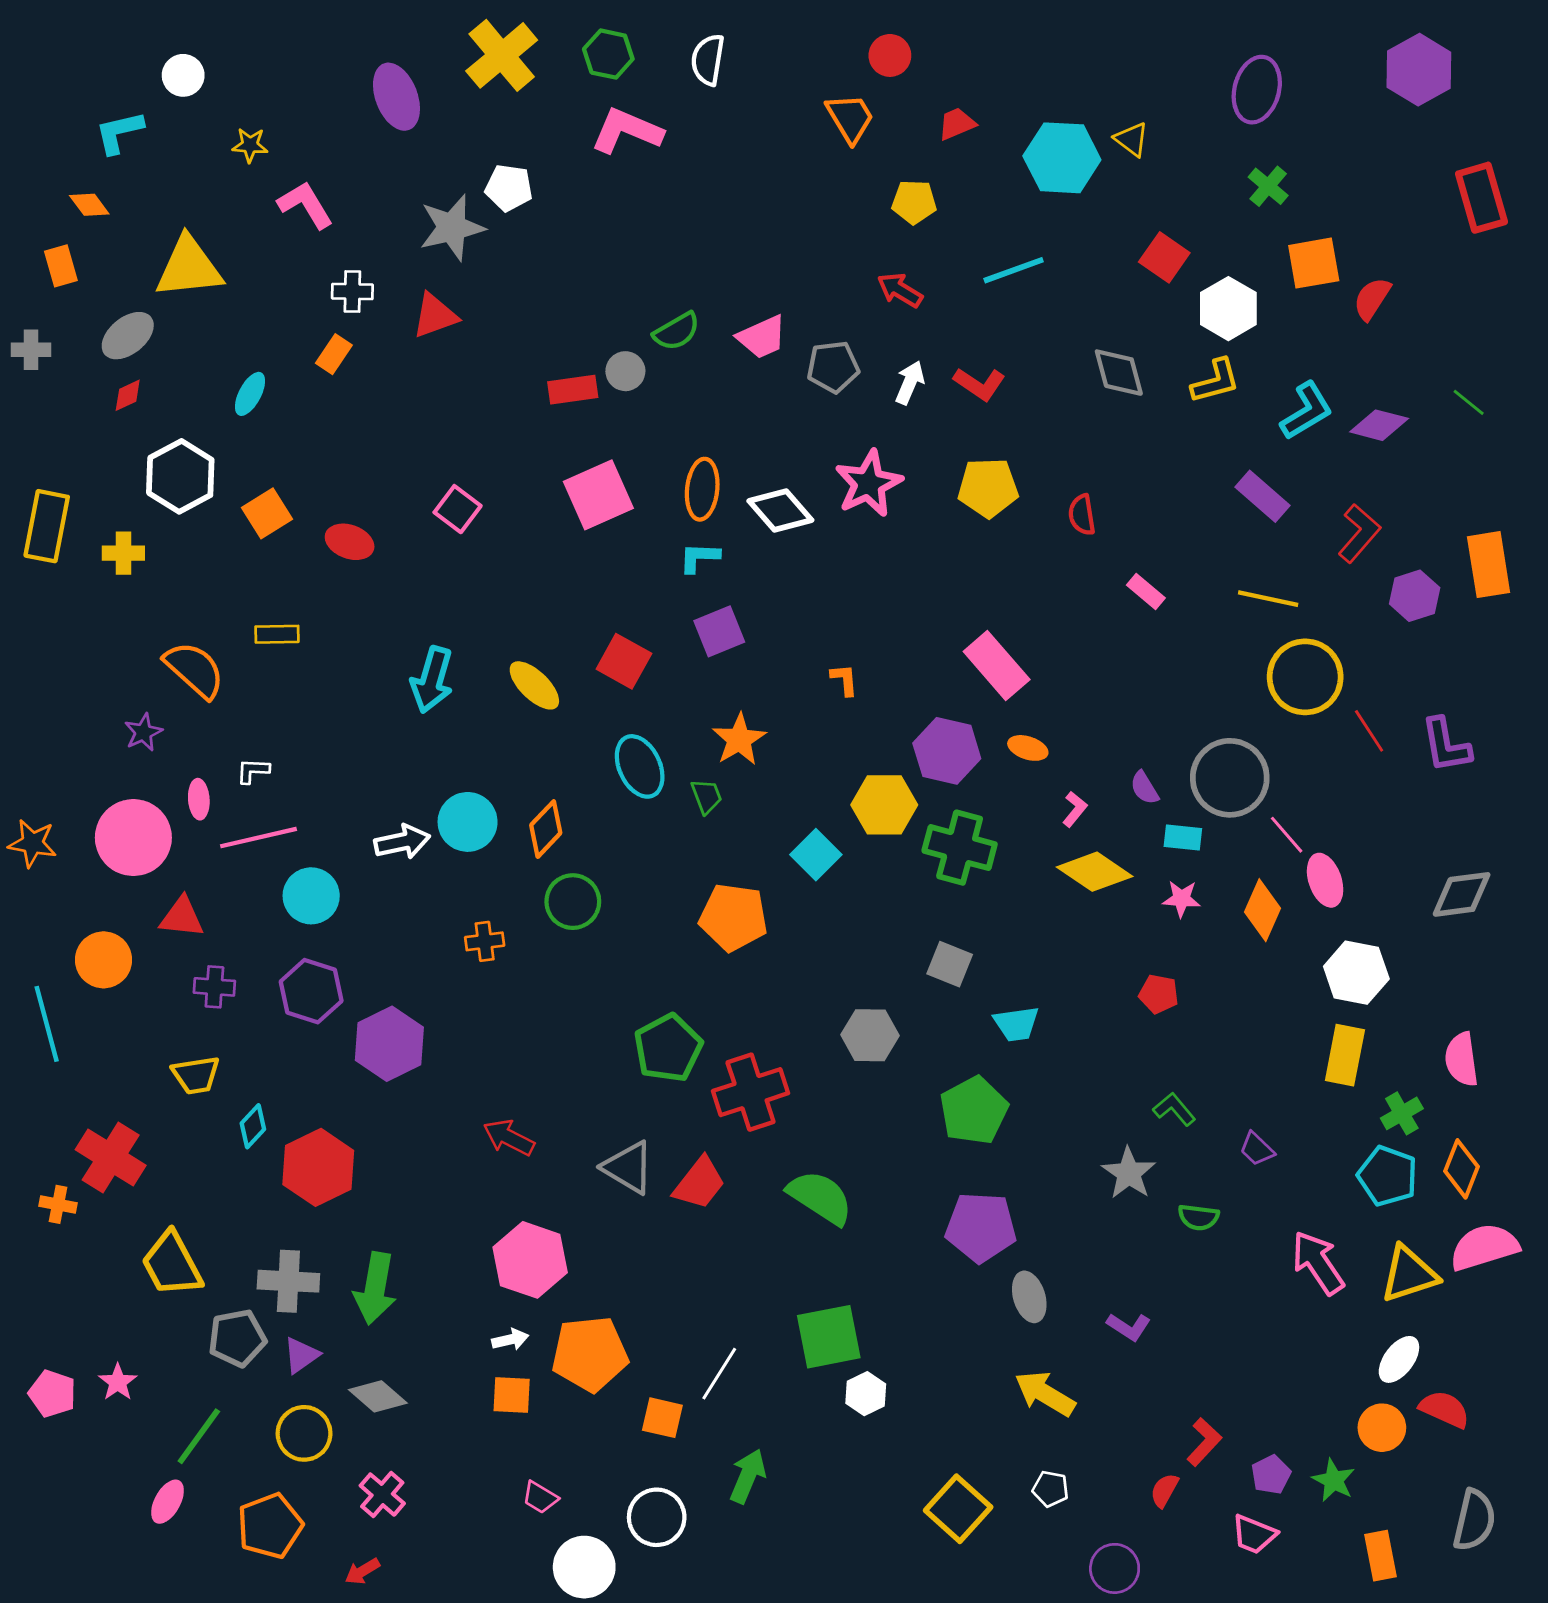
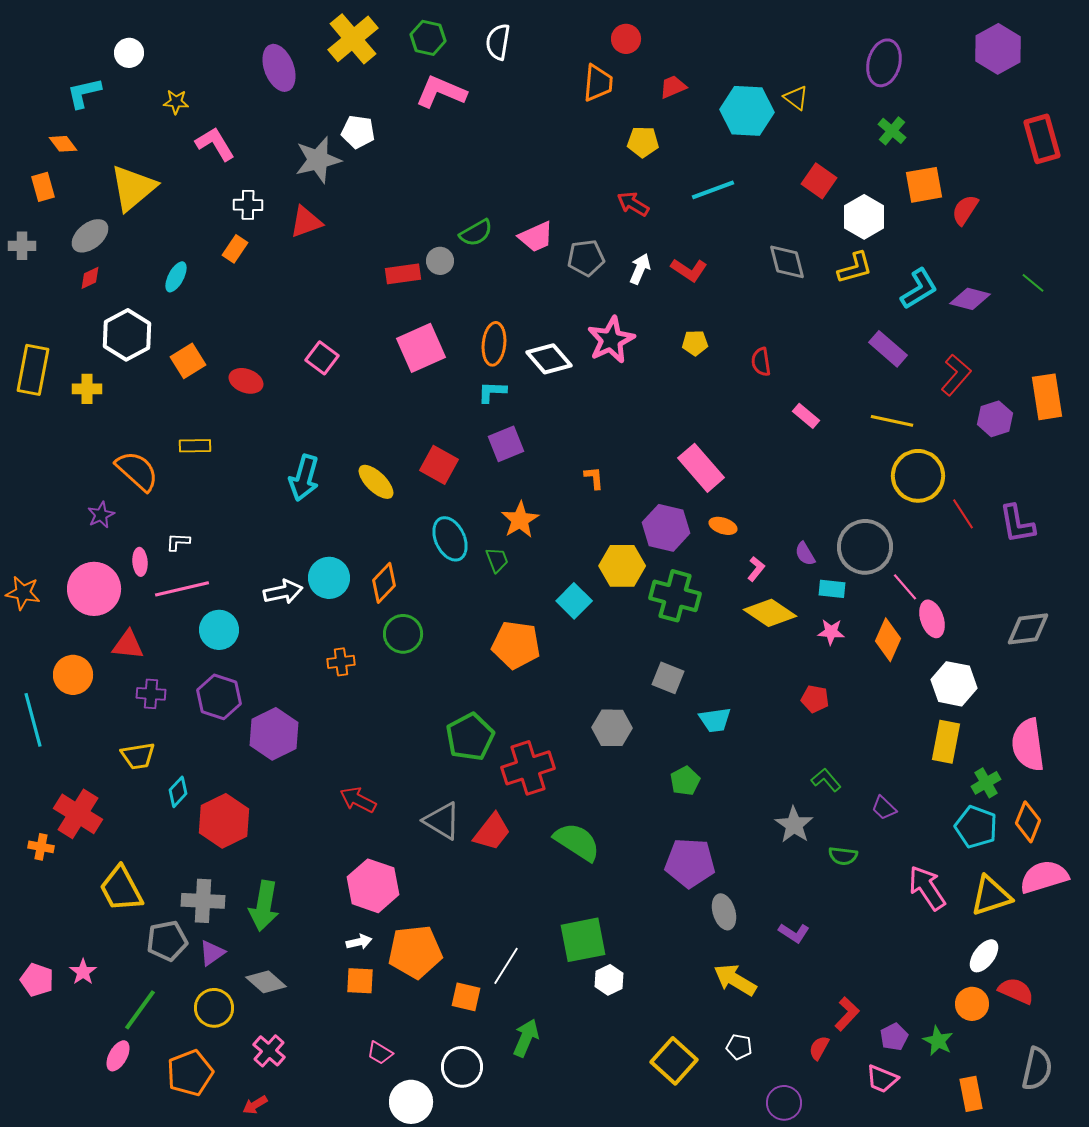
orange trapezoid: (850, 118) -> (598, 83), turned 36
yellow triangle: (189, 267) -> (133, 188), turned -34
yellow pentagon: (988, 488) -> (695, 343), size x0.6
pink semicircle: (1462, 1059) -> (1028, 745), size x1.4
green pentagon: (974, 1111) -> (685, 781), size x0.6

